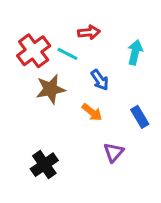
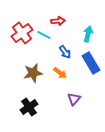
brown star: (50, 89) -> (33, 73), moved
blue rectangle: (140, 117) -> (91, 63), moved, size x1.5

